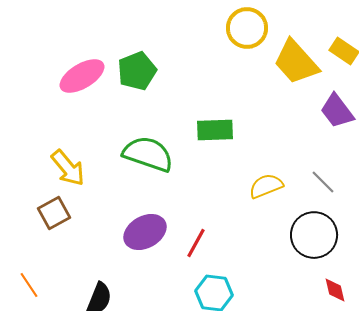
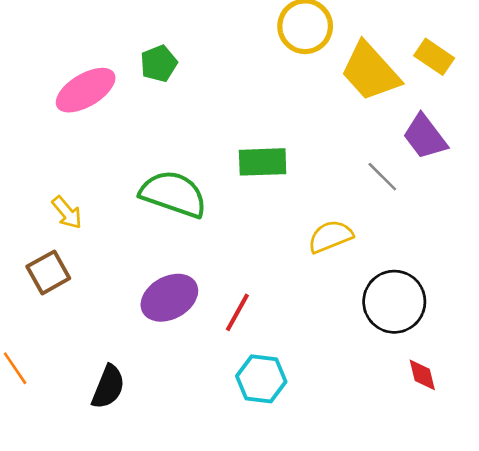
green pentagon: (137, 71) -> (159, 64), moved, size x0.7
yellow arrow: (68, 168) -> (67, 213), size x0.7
gray line: (323, 182) -> (382, 177), moved

